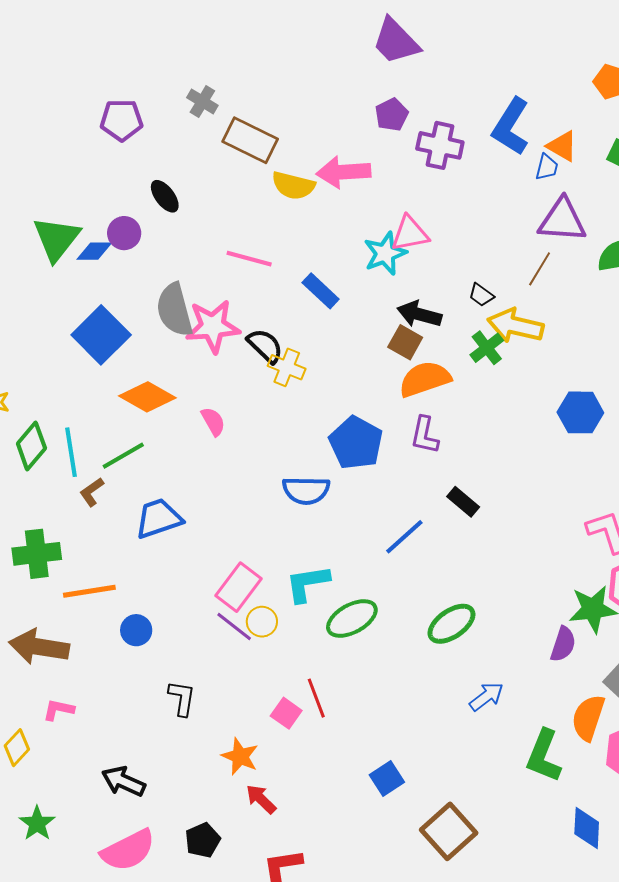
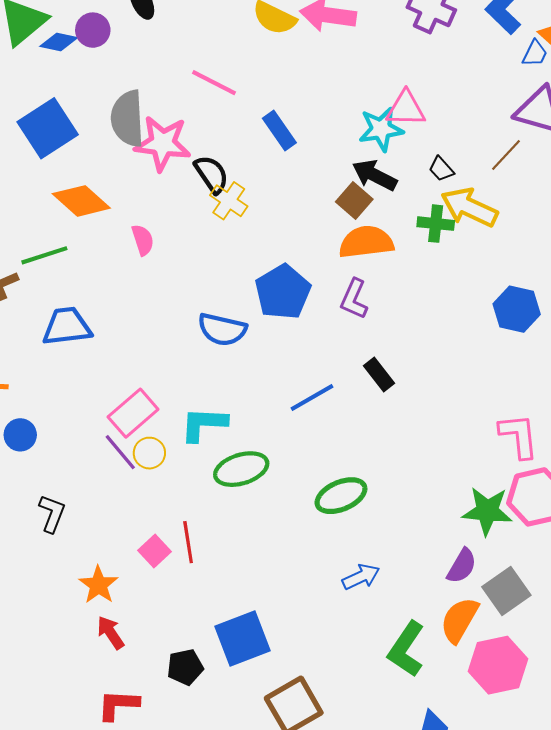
pink triangle: (410, 234) -> (406, 109), moved
cyan star: (385, 253) -> (381, 129), moved
green cross: (487, 348) -> (436, 224), turned 32
purple semicircle: (563, 644) -> (462, 566), moved
blue square: (387, 778) -> (242, 639), size x1.6
black pentagon: (203, 840) -> (185, 667), moved

